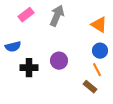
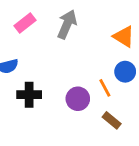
purple circle: (59, 61) -> (78, 99), moved
orange line: (97, 70) -> (105, 88), moved

